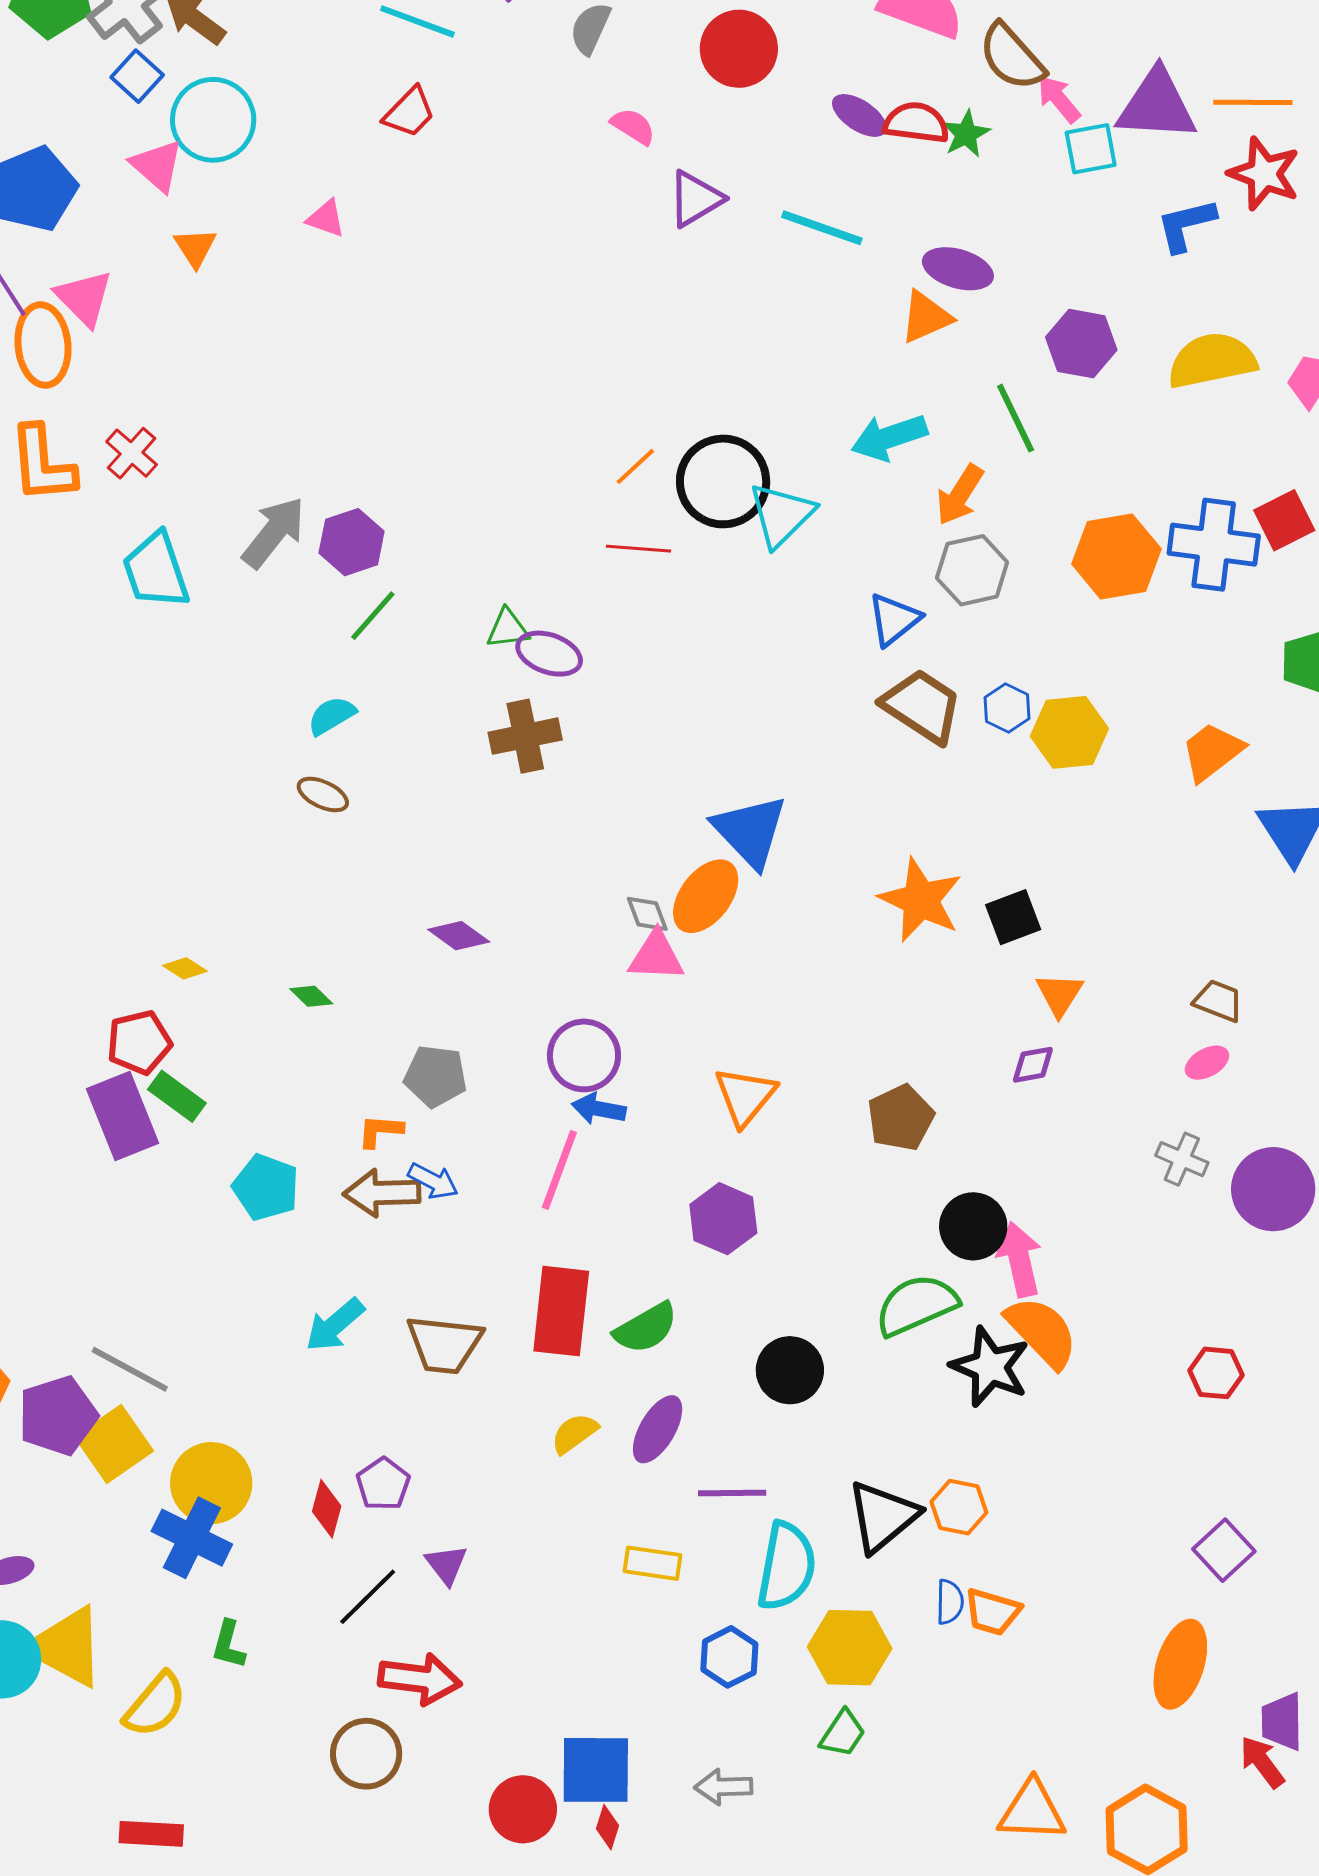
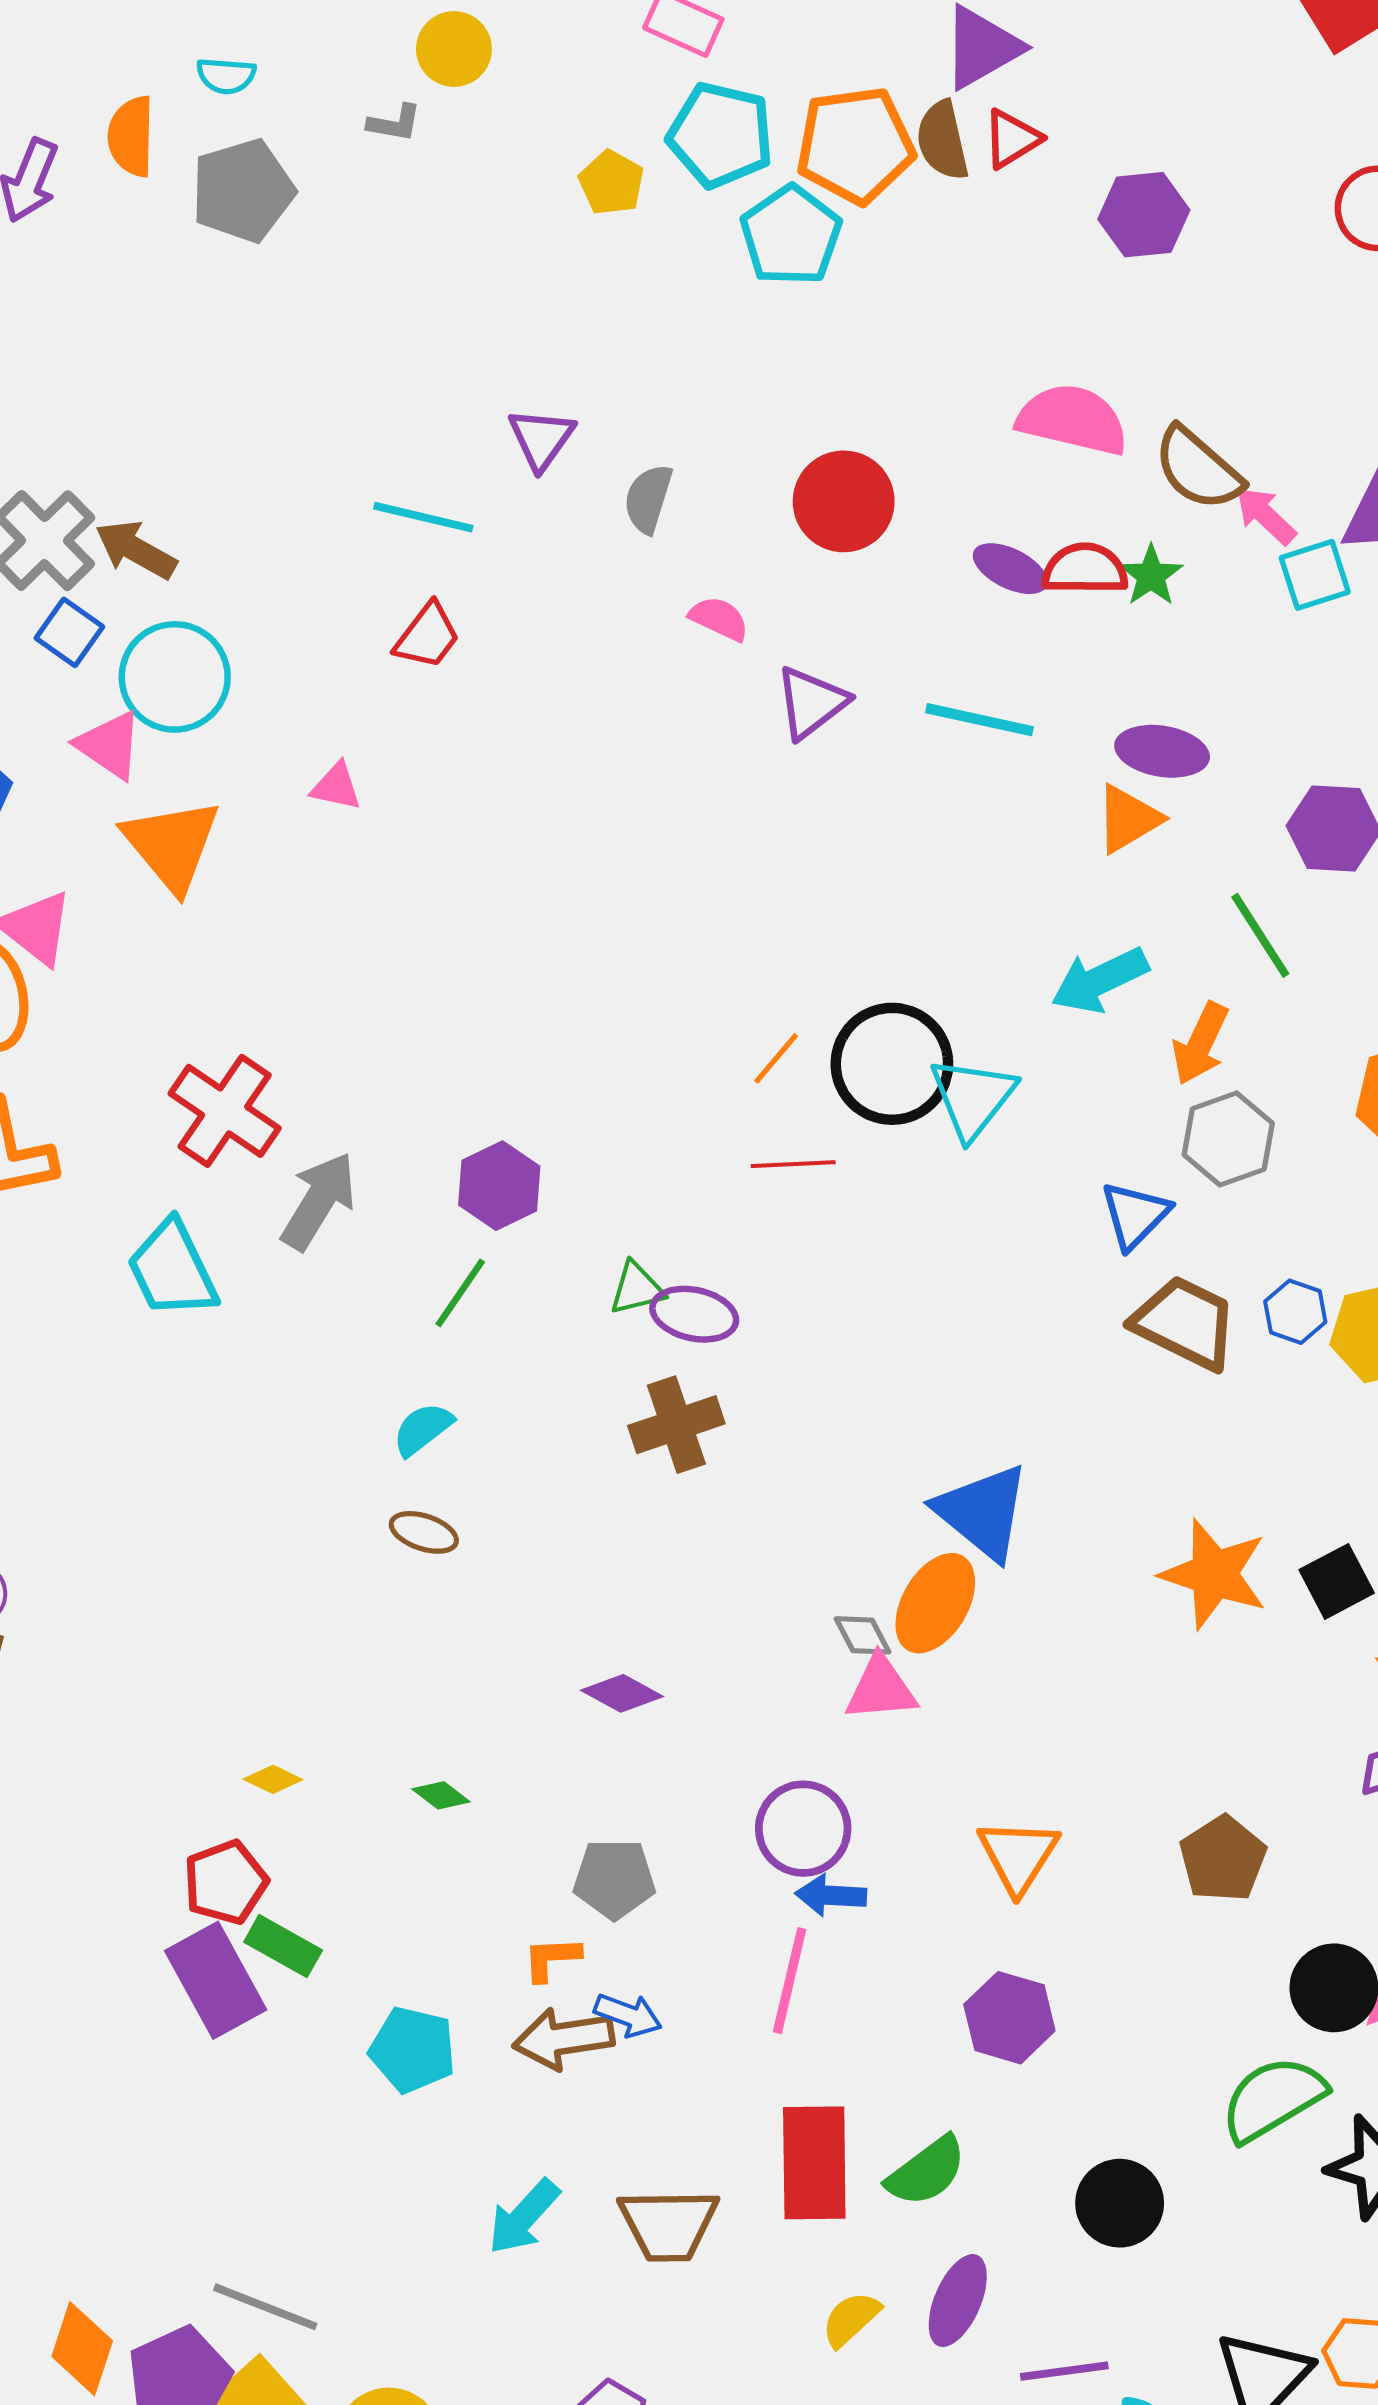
orange triangle: (195, 247) -> (172, 845), size x1.8
red cross: (132, 453) -> (225, 1111), moved, size x1.6
purple hexagon: (352, 542) -> (499, 1186), moved

